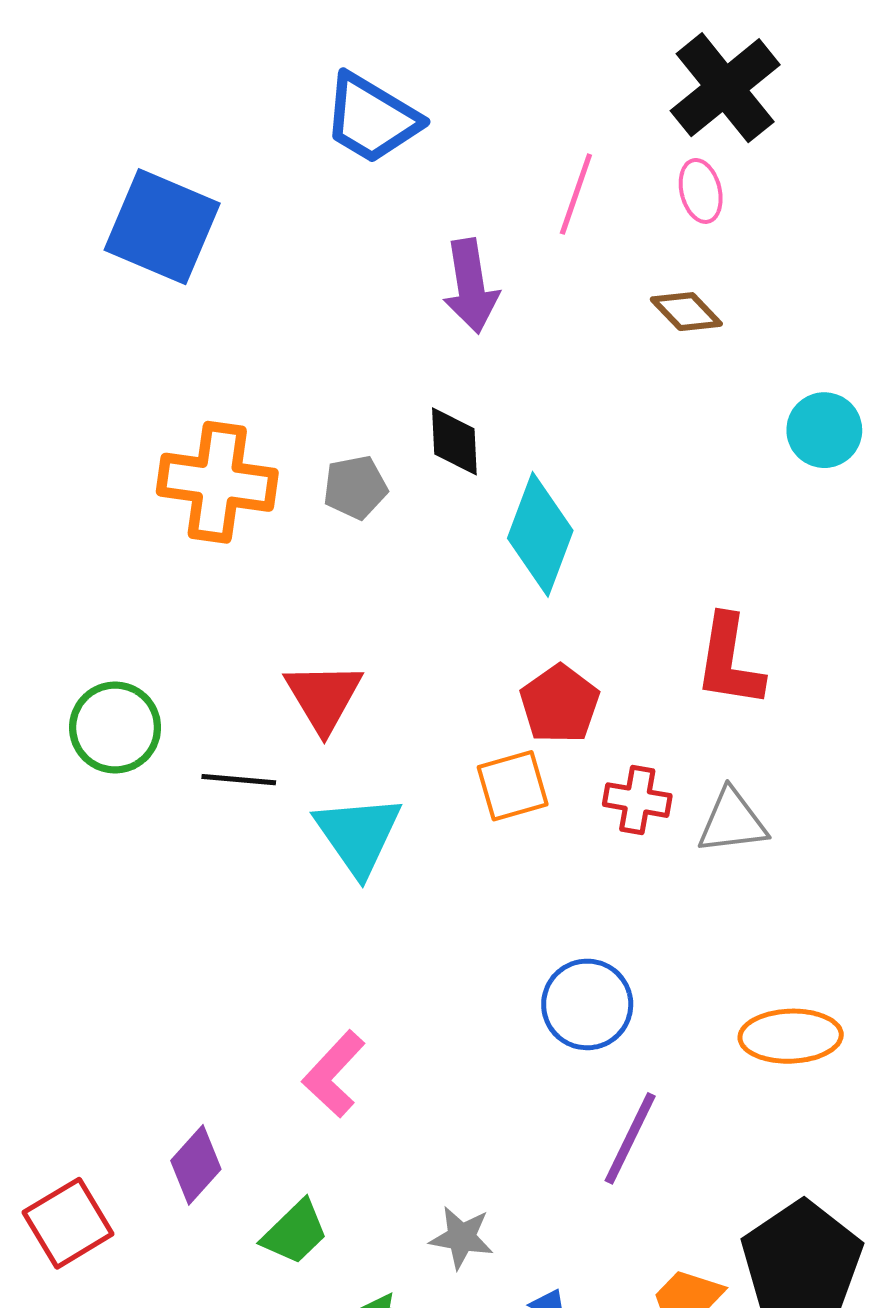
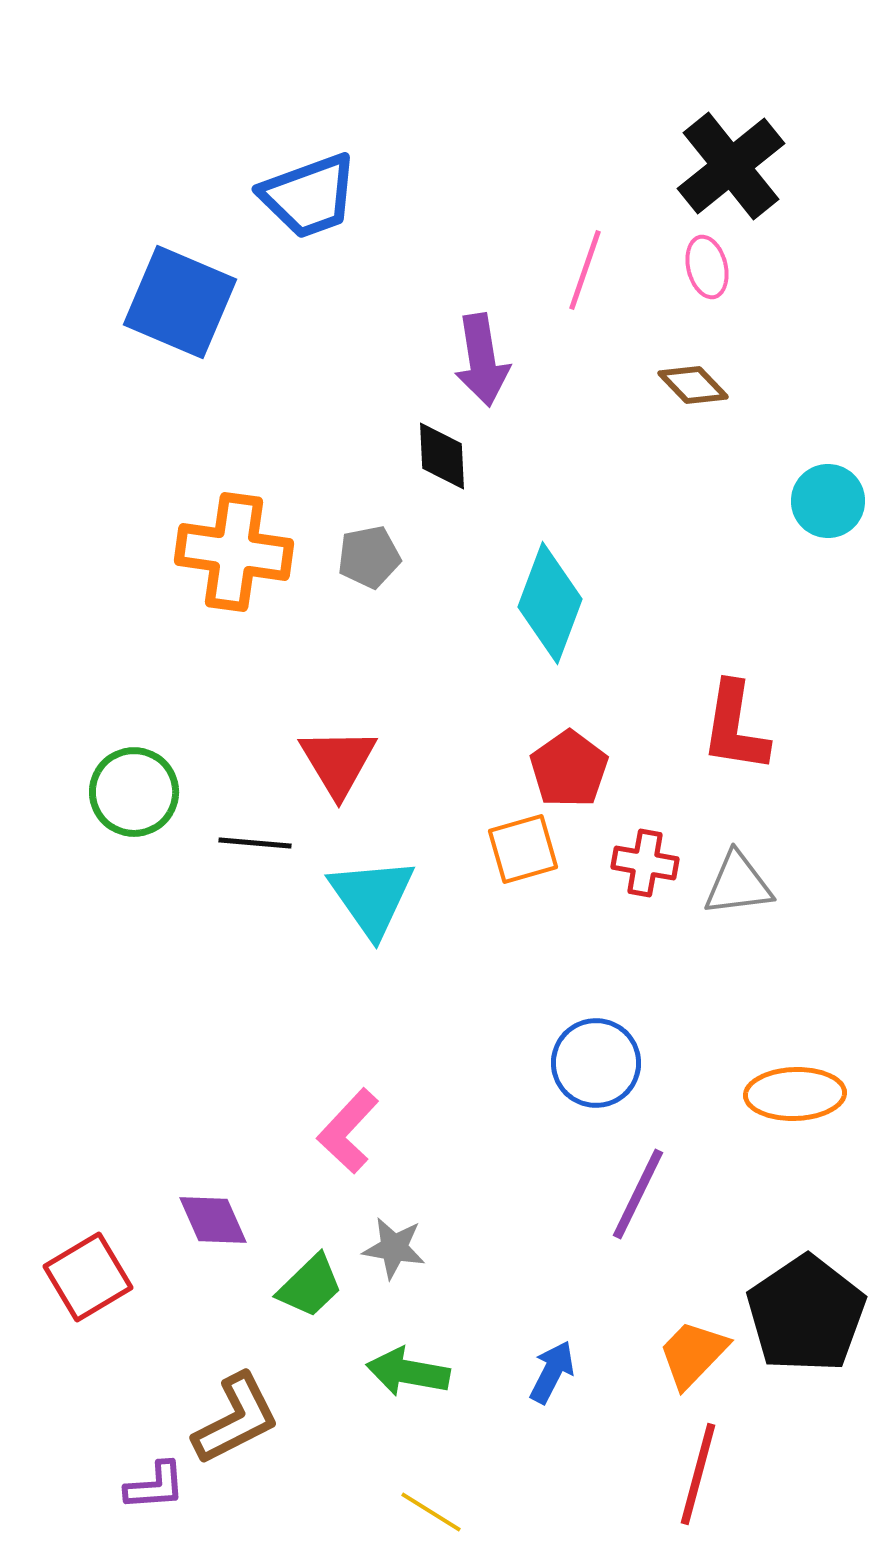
blue trapezoid: (372, 118) -> (309, 196), moved, turned -51
black diamond: (454, 441) -> (442, 456), moved
purple diamond: (196, 1165) -> (213, 1220), turned -66
gray star: (461, 1237) -> (394, 1248), moved

